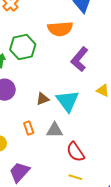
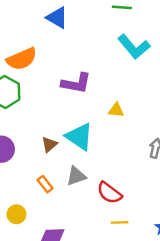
orange semicircle: (60, 29) -> (22, 59), moved
purple L-shape: (79, 59) -> (76, 83), turned -100

